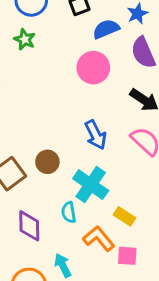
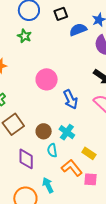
pink circle: (93, 68) -> (47, 79), moved
brown circle: (47, 162) -> (44, 131), moved
cyan cross: (91, 185) -> (67, 132), size x0.7

